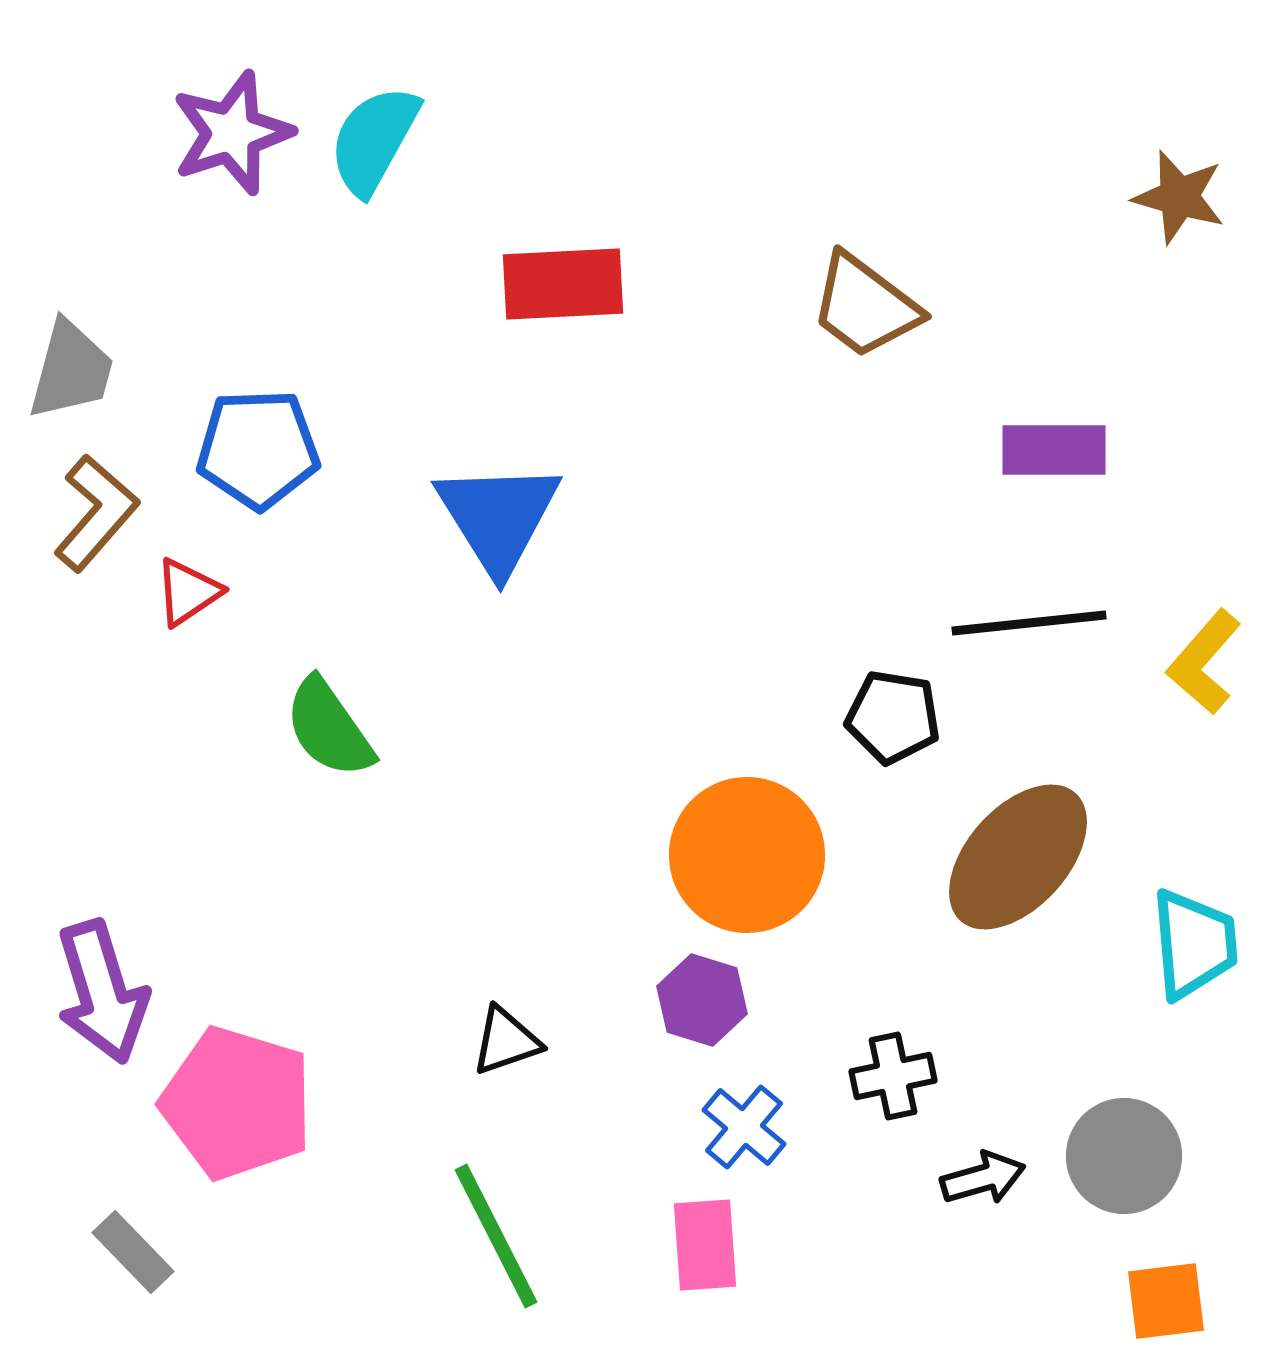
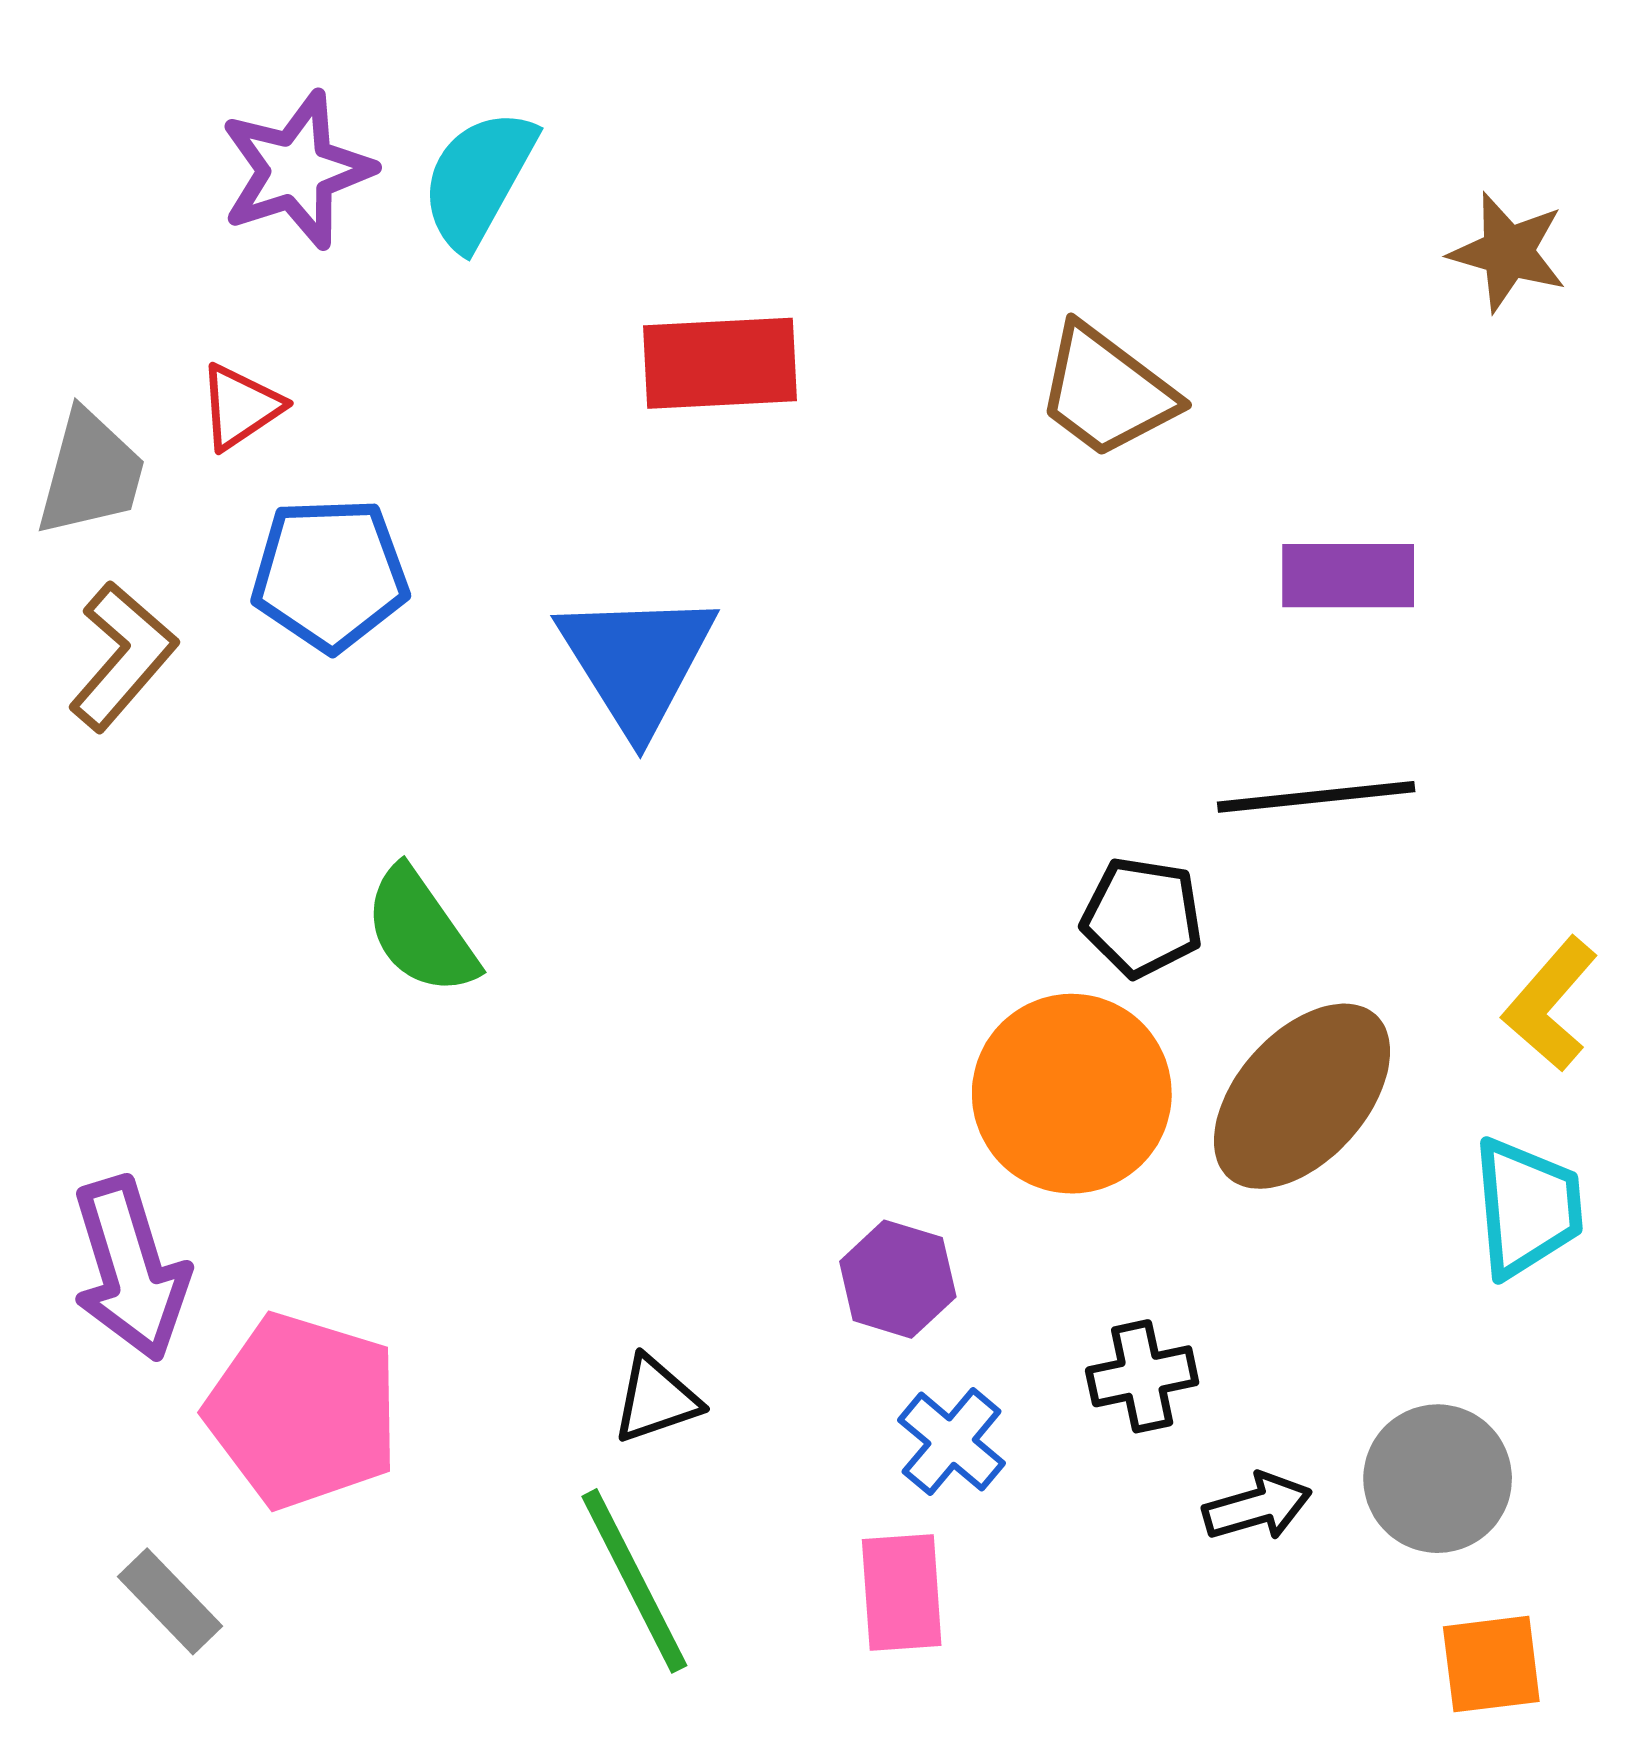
red triangle: (188, 592) -> (240, 407), moved
yellow L-shape: (1204, 662) -> (1550, 1004), moved
orange circle: (747, 855) -> (1072, 1094), moved
black triangle: (506, 1041) -> (656, 1399), moved

